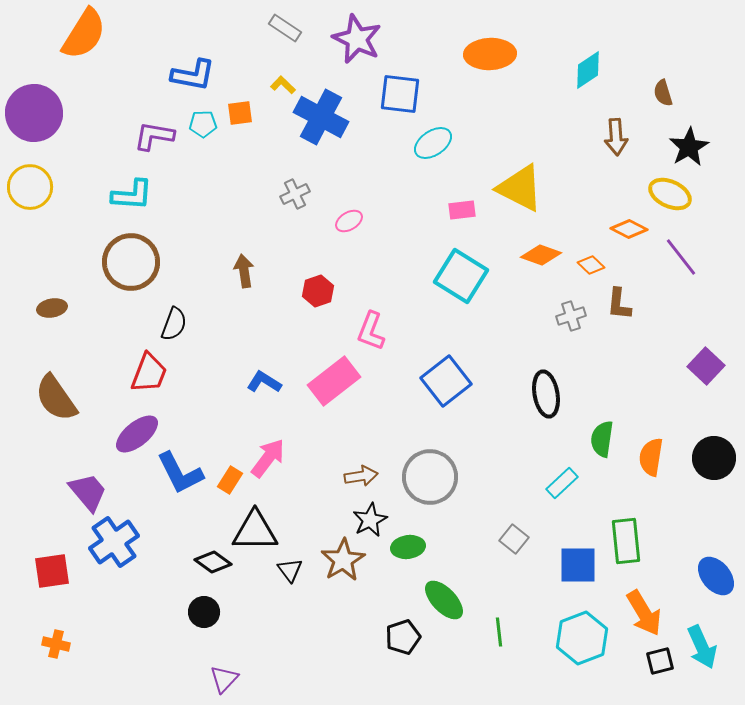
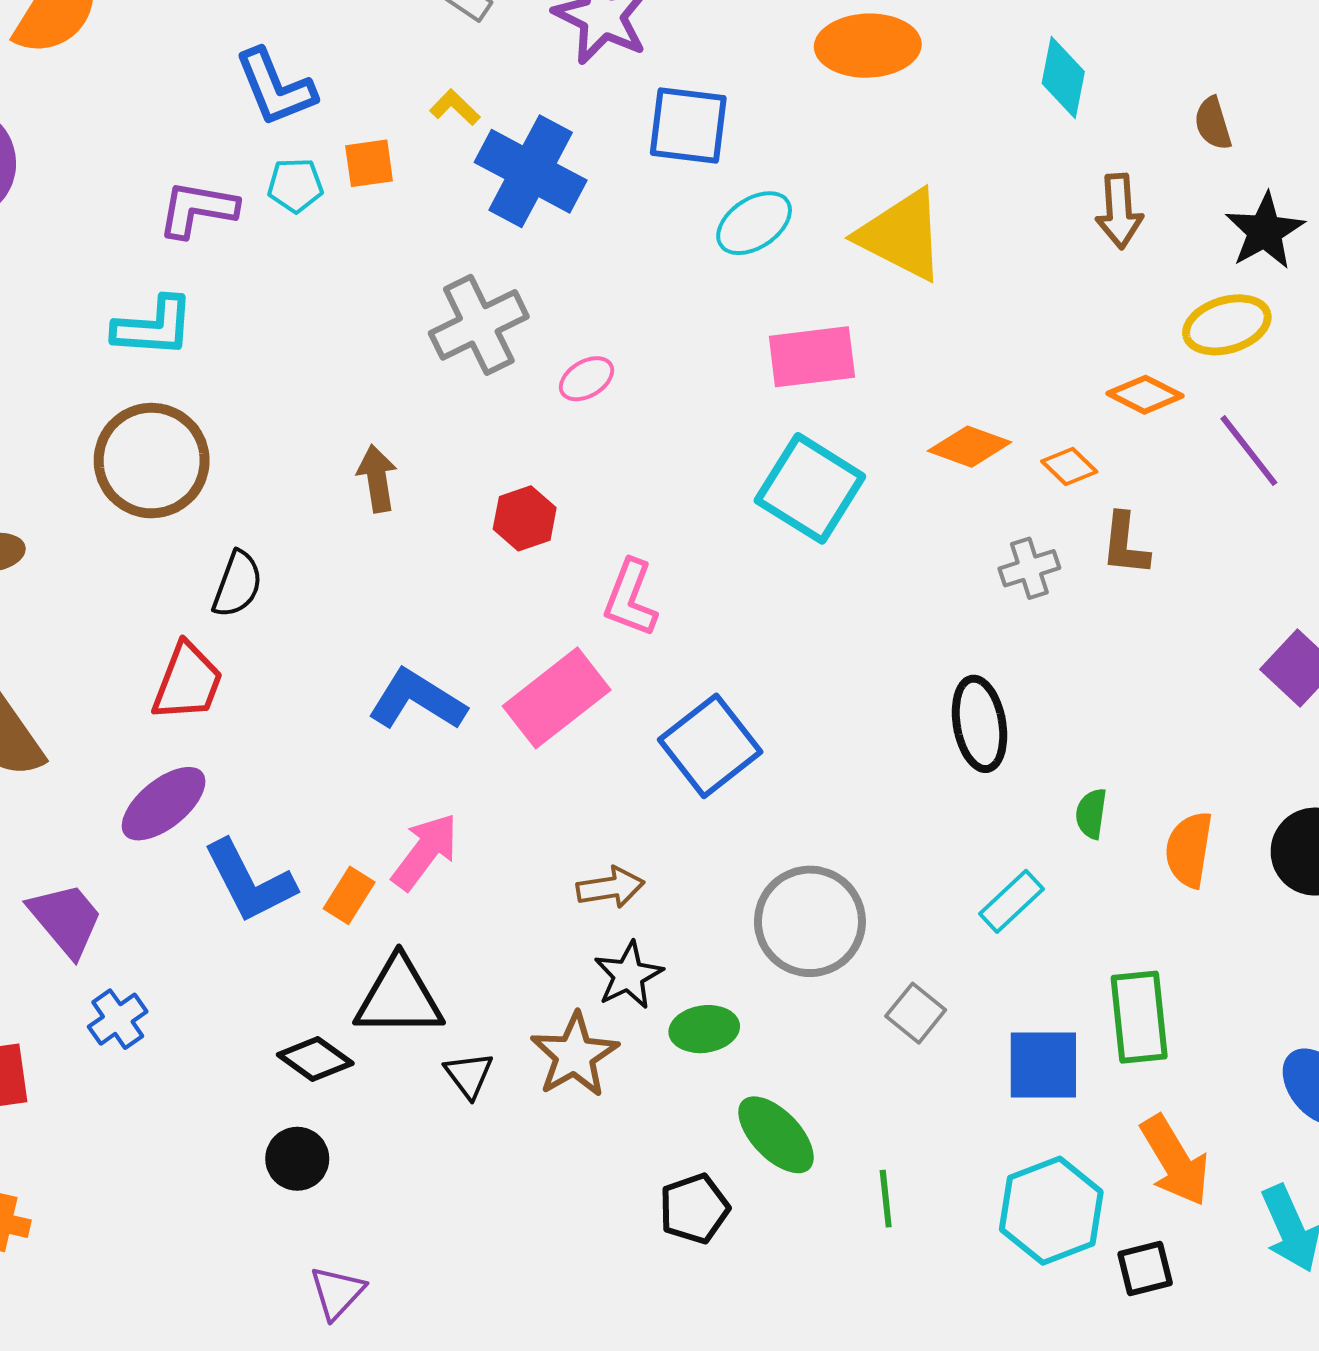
cyan diamond: (588, 70) -> (1063, 78), turned -45
blue L-shape: (193, 75) -> (275, 87), turned 57
yellow triangle: (520, 188) -> (902, 235), moved
gray cross: (295, 194) -> (479, 325), size x1.6
yellow ellipse: (670, 194) -> (1227, 325), turned -42
pink rectangle: (462, 210) -> (812, 357), size x1.6
blue square: (446, 381) -> (710, 746), moved
blue L-shape: (264, 382) -> (417, 700), size x1.4
green semicircle: (602, 439) -> (1091, 814), size x0.7
gray circle: (430, 477) -> (810, 921), moved
blue cross: (114, 542) -> (118, 1019), size x0.6
black square: (660, 661) -> (1145, 1268), moved

